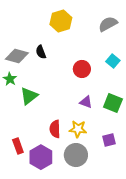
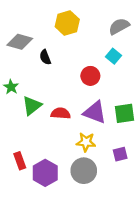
gray diamond: (17, 56) -> (20, 42), moved
cyan square: (113, 61) -> (114, 56), moved
purple triangle: (86, 102) -> (95, 112), size x1.6
green square: (113, 103) -> (125, 113), turned -30
red semicircle: (55, 129) -> (61, 113), moved, turned 96

